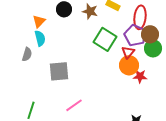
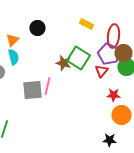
brown star: (90, 11) -> (64, 63), moved
orange circle: (129, 65) -> (122, 115), moved
pink line: (74, 105) -> (48, 86), moved, turned -42

